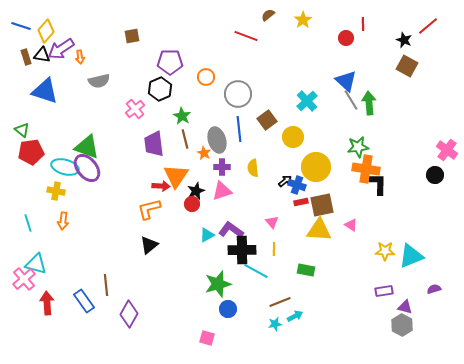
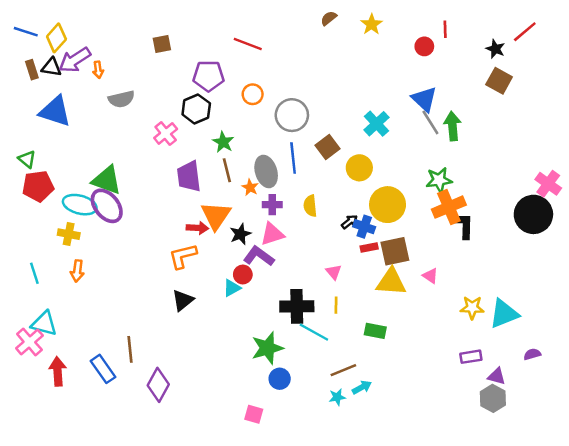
red line: (246, 36) -> (248, 44), moved
orange cross: (366, 169) -> (449, 207), turned -32
black circle: (435, 175) -> (533, 214), size x1.8
red circle: (192, 204) -> (243, 275), moved
purple L-shape: (231, 230) -> (259, 256), moved
cyan triangle: (207, 235) -> (232, 288), moved

